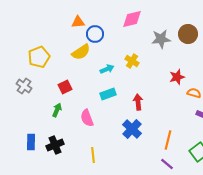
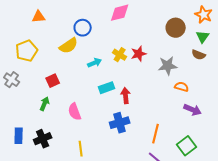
orange triangle: (78, 22) -> (39, 17), moved
gray star: (161, 39) -> (168, 66), moved
red star: (177, 77) -> (139, 54), moved
cyan rectangle: (108, 94) -> (107, 88), moved
blue cross: (132, 129) -> (120, 123), turned 30

